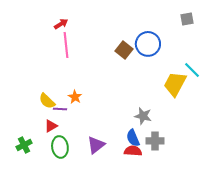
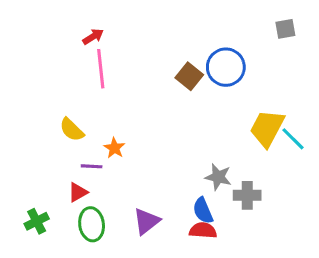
cyan line: (192, 70) -> (293, 139), moved
yellow semicircle: (47, 101) -> (72, 130), moved
gray cross: (155, 141) -> (247, 195), moved

